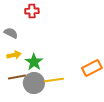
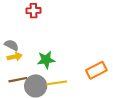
gray semicircle: (11, 33) -> (12, 45), moved
green star: (34, 62) -> (46, 60), moved, turned 30

